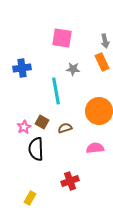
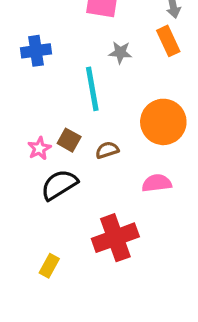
black semicircle: (36, 149) -> (59, 185), turned 60
red cross: (70, 181) -> (115, 238), size x1.5

